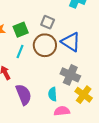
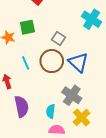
green square: (21, 30) -> (27, 27), moved
cyan line: (20, 52) -> (26, 63), turned -56

